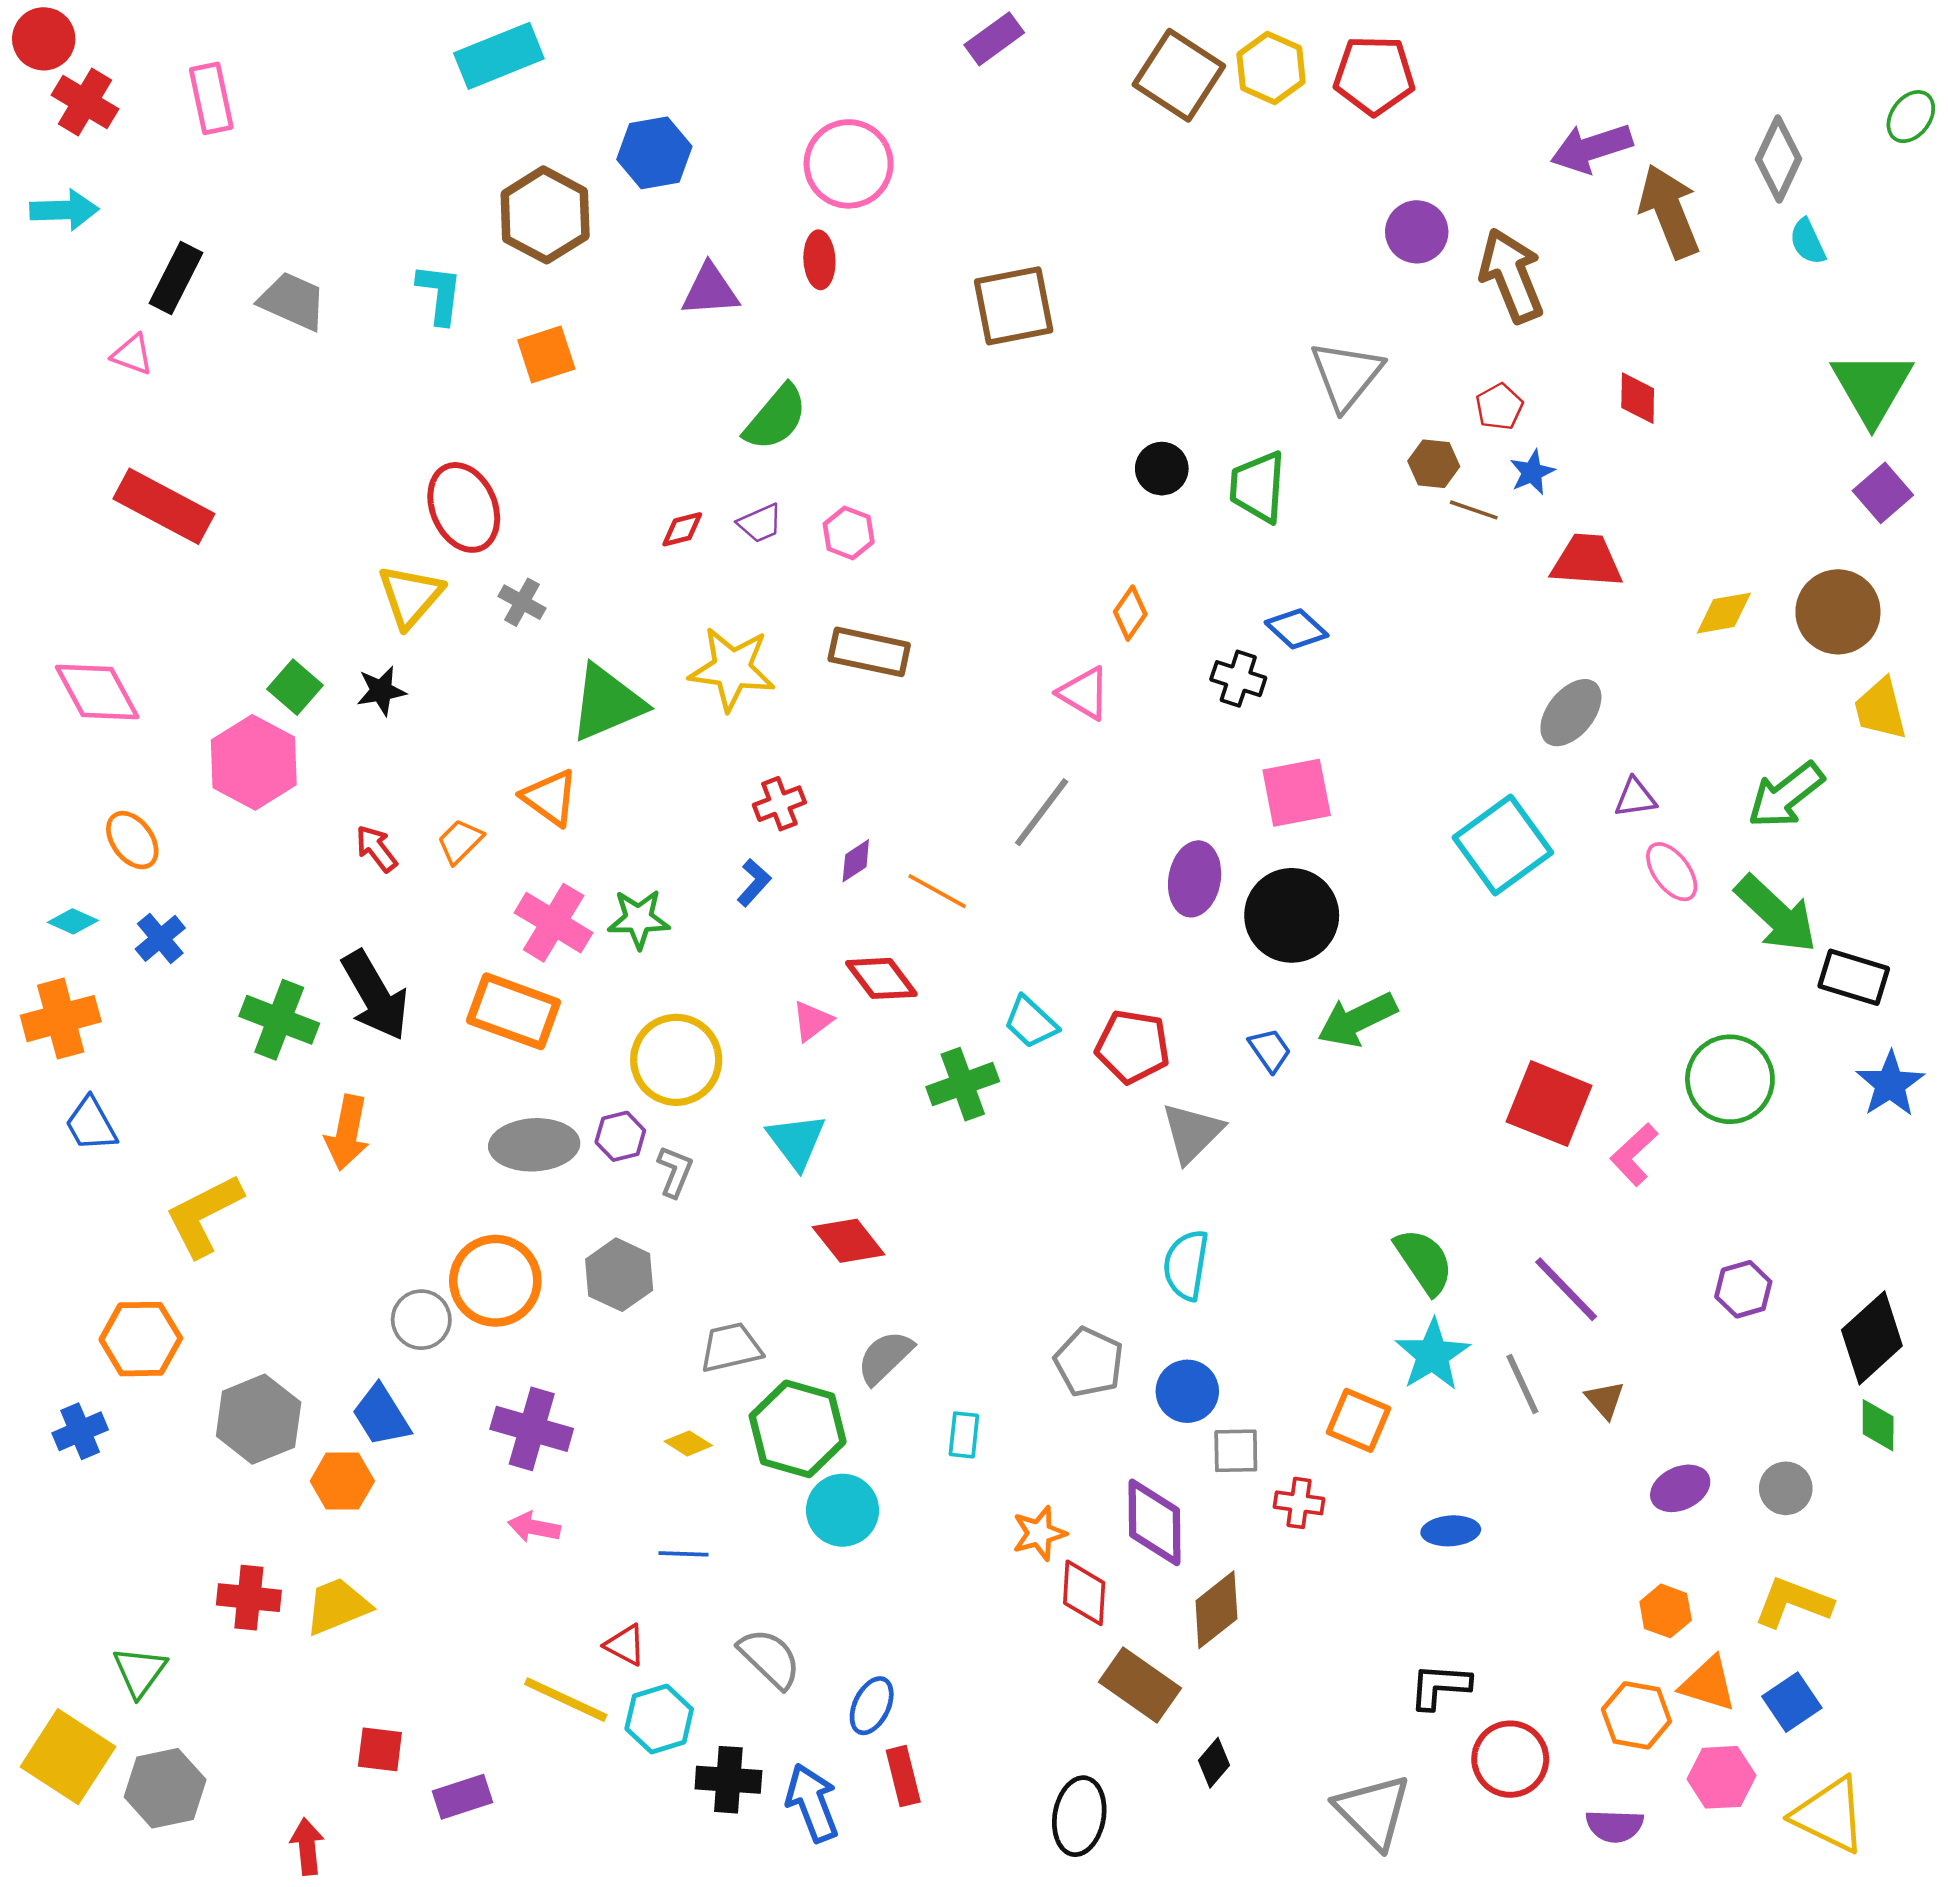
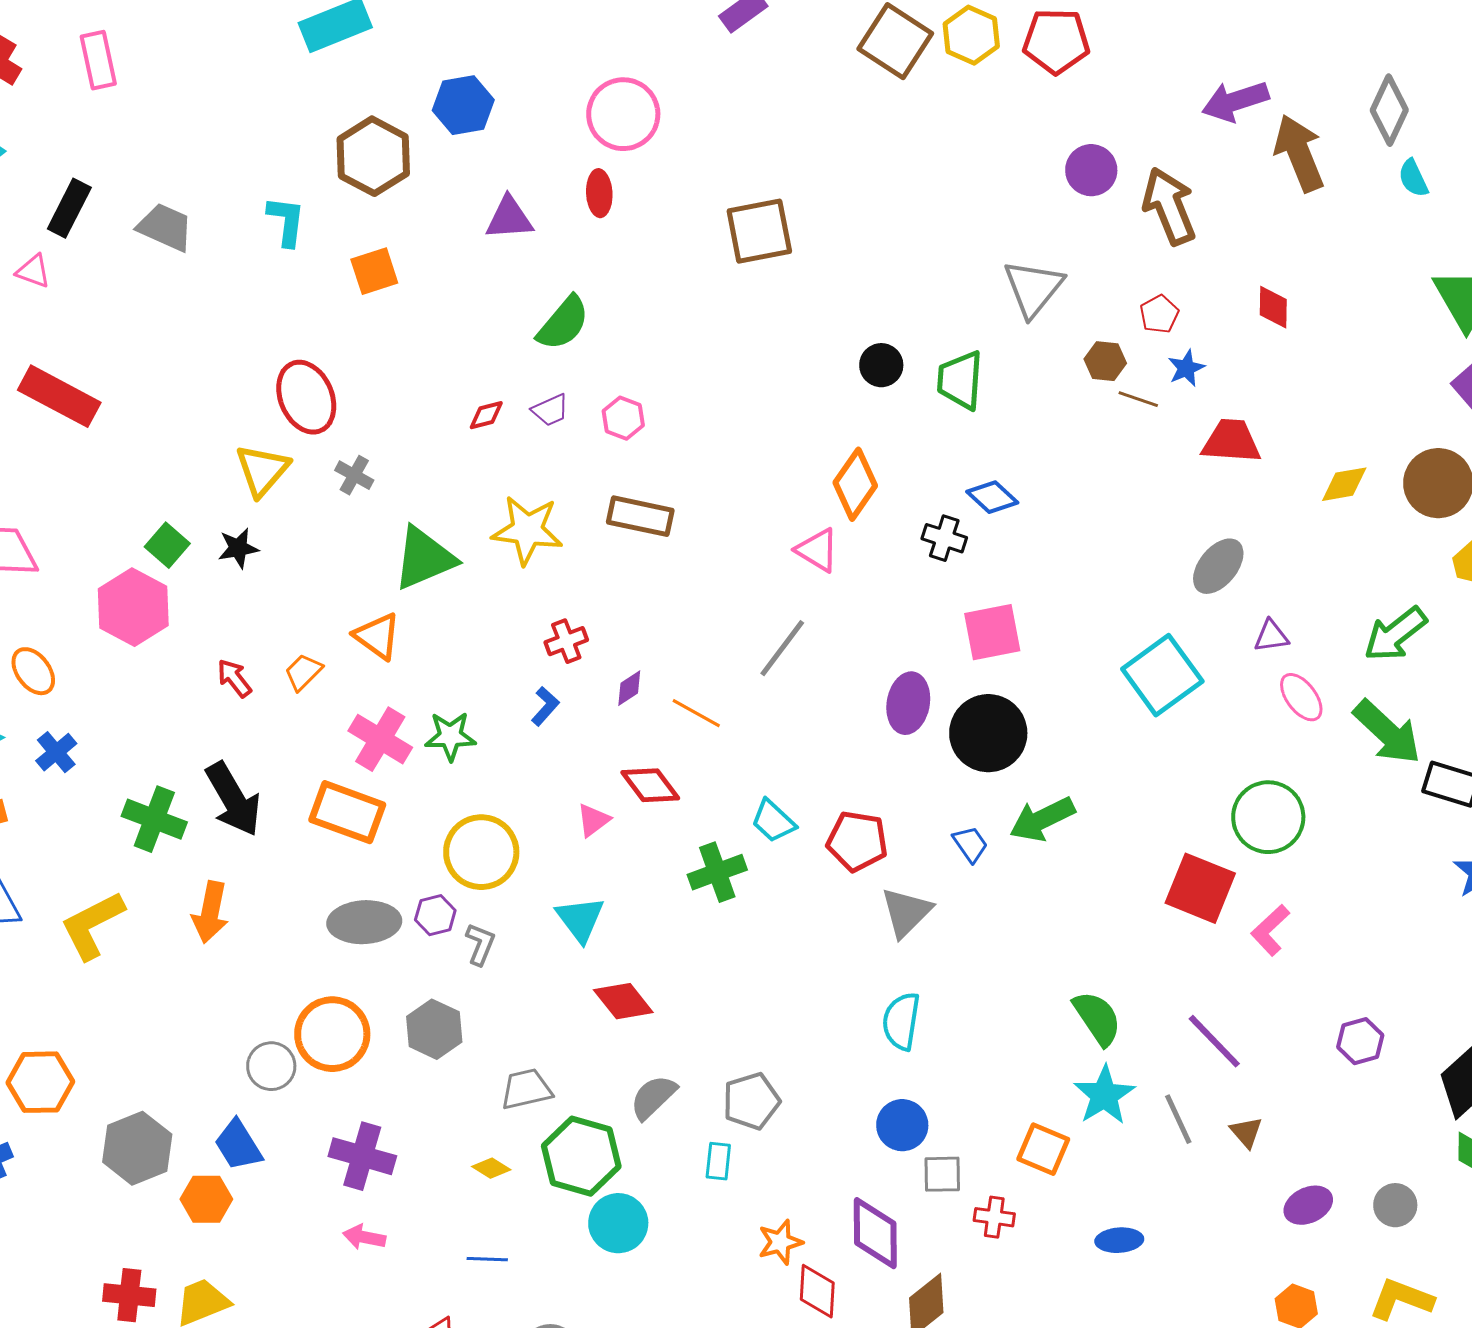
orange diamond: (1130, 613) -> (855, 484), size x1.6
green circle: (1730, 1079) -> (1268, 817), moved
yellow L-shape: (204, 1215) -> (92, 925), moved
gray pentagon: (1089, 1362) -> (751, 1101), moved, turned 30

